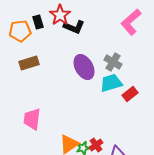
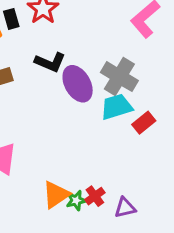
black L-shape: (74, 27) -> (50, 62), moved
gray cross: (113, 62) -> (119, 77), size x1.4

